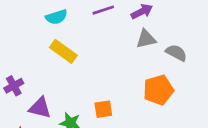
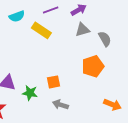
yellow rectangle: (63, 51) -> (41, 30), moved
gray semicircle: (176, 53) -> (105, 39), turned 35

